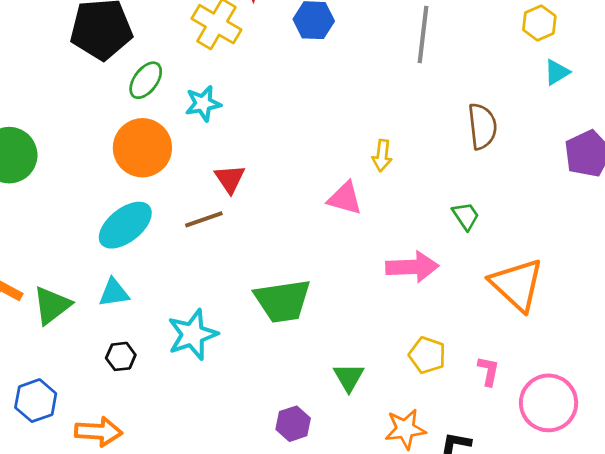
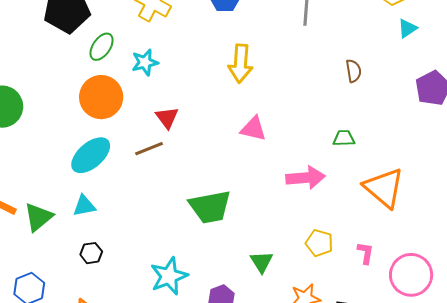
brown semicircle: (482, 126) -> (354, 71), size x0.7
yellow arrow: (382, 156) -> (241, 64), moved, size x1.6
green trapezoid: (466, 216) -> (344, 138), turned -55
cyan star: (193, 335) -> (169, 276), moved

